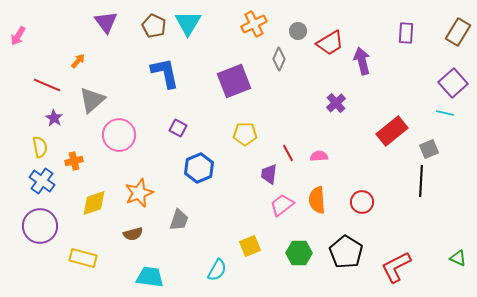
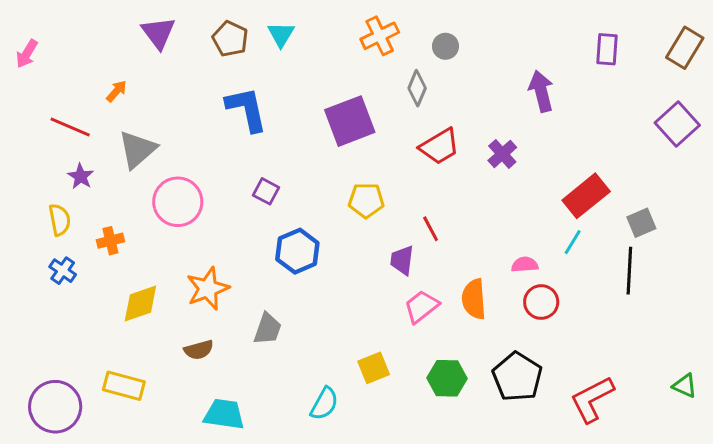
cyan triangle: (188, 23) -> (281, 34), size x0.7
red trapezoid: (330, 43) -> (440, 146), moved
cyan line: (445, 113) -> (573, 242), moved, turned -72
pink semicircle: (319, 156) -> (525, 265), moved
blue cross: (42, 181) -> (63, 271), size x0.7
purple circle: (40, 226) -> (55, 407), moved

